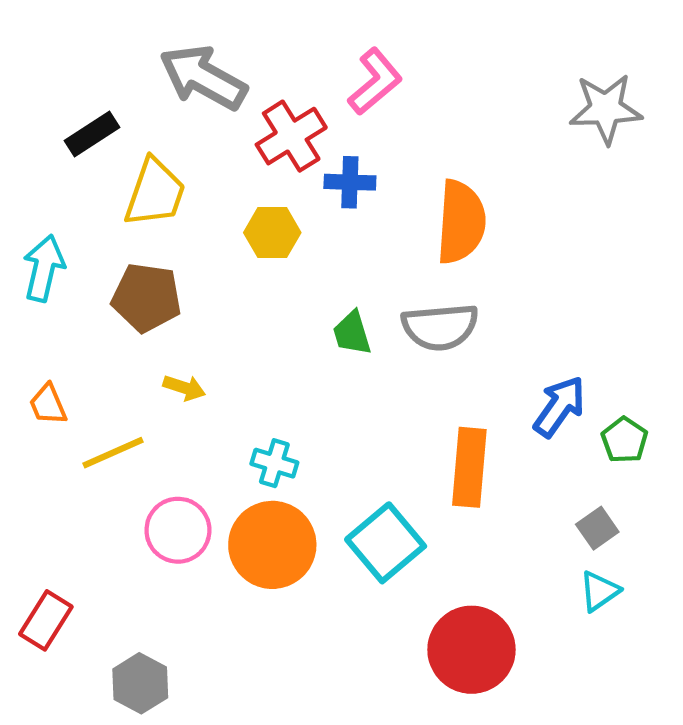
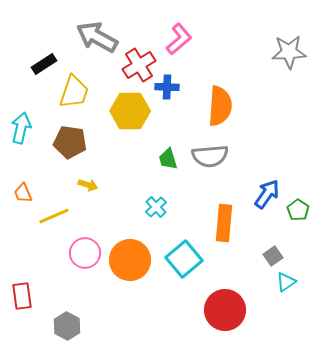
yellow hexagon: (272, 233) -> (130, 111), size x1.5
cyan cross: (274, 463) -> (156, 207), moved, turned 30
gray square: (597, 528) -> (273, 256), moved
red rectangle: (46, 620) -> (22, 296), turned -40

